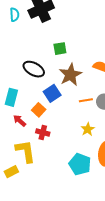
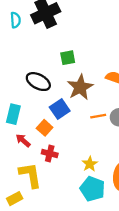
yellow star: (88, 129) -> (90, 164), moved

